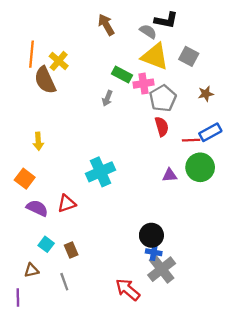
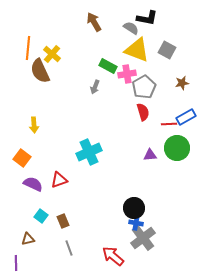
gray line: (64, 282) -> (69, 248), moved

